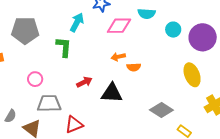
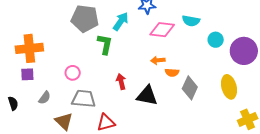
gray pentagon: (25, 30) -> (85, 19), moved
red arrow: (84, 82) -> (121, 82), turned -84
gray diamond: (161, 110) -> (190, 88), moved, turned 75
gray semicircle: (11, 116) -> (45, 98), moved

